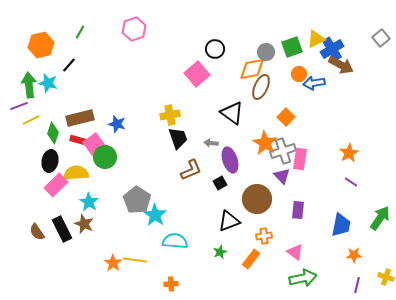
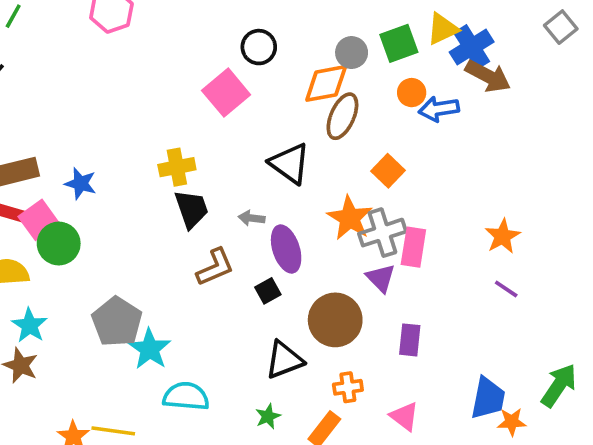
green arrow: (380, 218) -> (559, 385), moved
blue trapezoid: (341, 225) -> (488, 398), moved

